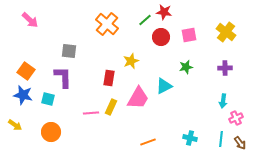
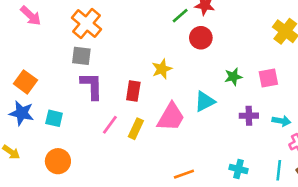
orange cross: (107, 24) -> (87, 23), moved
pink square: (189, 35) -> (268, 78), moved
purple cross: (225, 68) -> (249, 116), moved
purple L-shape: (63, 77) -> (92, 86), moved
cyan arrow: (223, 101) -> (281, 121), turned -88
pink line: (91, 113) -> (110, 125), moved, turned -49

